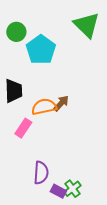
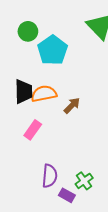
orange semicircle: (44, 107) -> (44, 94), moved
green cross: (72, 189) -> (84, 181), moved

